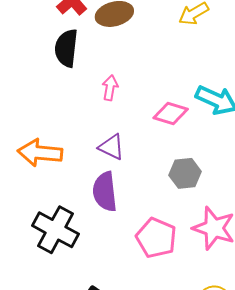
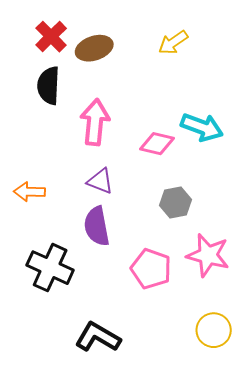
pink arrow: (110, 88) -> (95, 122), size x1.8
orange arrow: (40, 153) -> (29, 192), size x0.7

